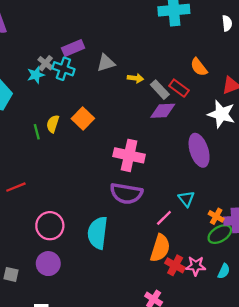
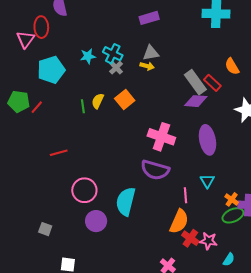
purple rectangle: (73, 48) -> (149, 18), moved
gray cross: (46, 63) -> (116, 68), moved
yellow arrow: (135, 78) -> (147, 66), moved
gray rectangle: (160, 90) -> (195, 82), size x1.4
purple ellipse: (199, 150) -> (207, 140), moved
pink line: (164, 218) -> (186, 195), turned -56
purple circle: (48, 264) -> (96, 221), moved
cyan semicircle: (224, 271) -> (229, 259), moved

